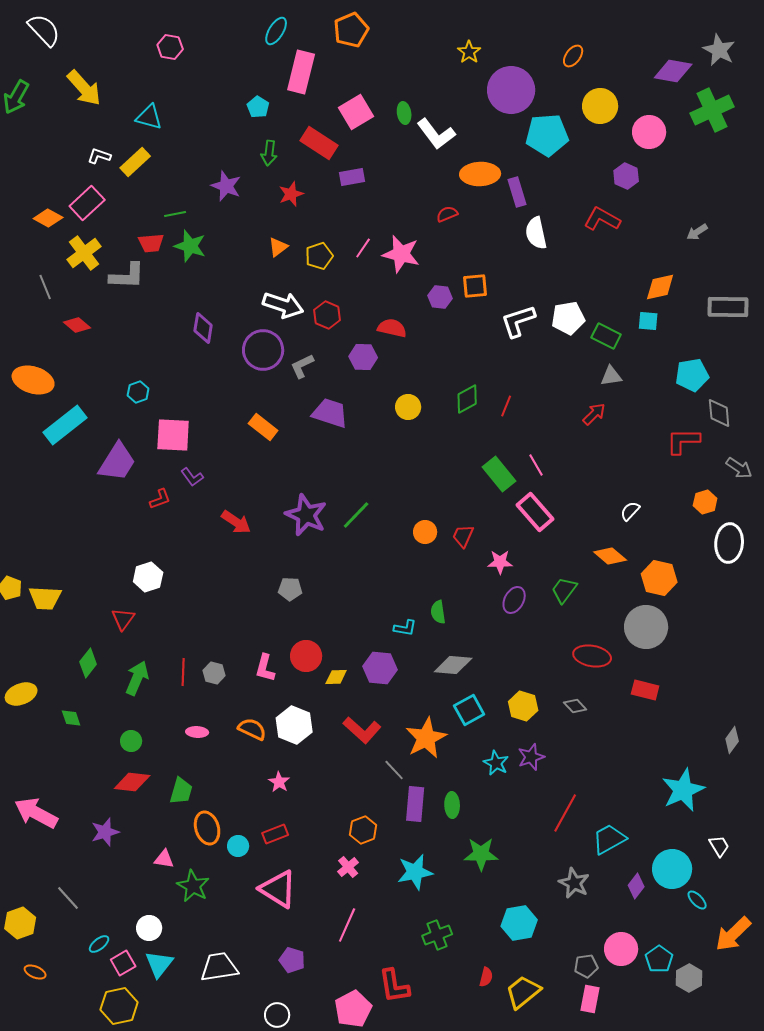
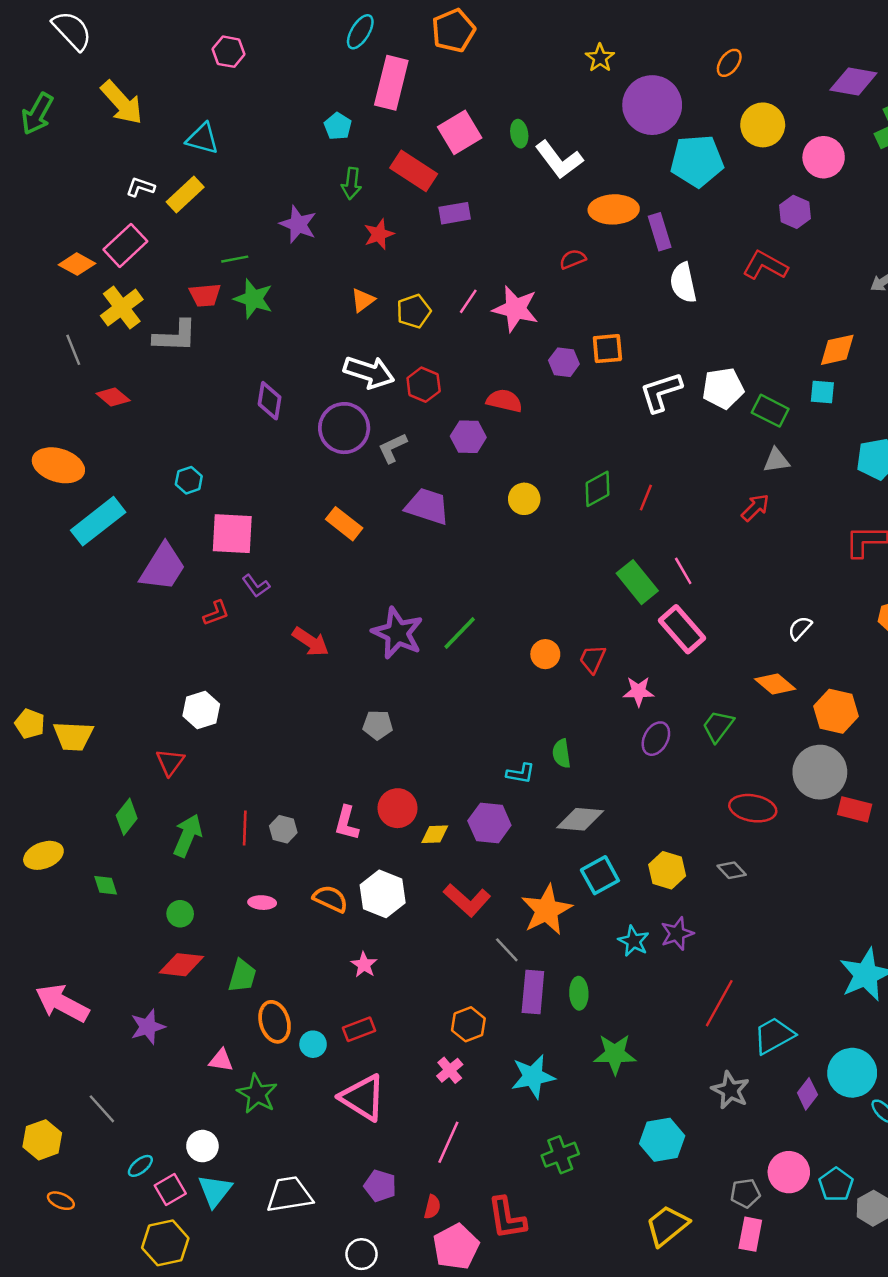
red rectangle: (645, 690) -> (855, 809), moved
red semicircle: (486, 977) -> (432, 1207), moved

